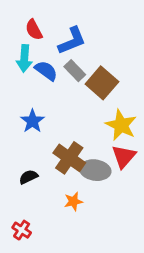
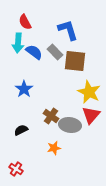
blue L-shape: (72, 41) -> (68, 30), moved, turned -85
brown square: (102, 83) -> (75, 61), turned -35
brown cross: (69, 158) -> (51, 116), size x0.7

